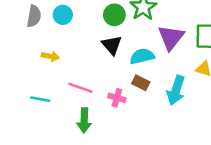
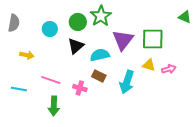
cyan circle: (63, 15) -> (50, 29), moved
black triangle: (112, 45) -> (76, 46), turned 30

